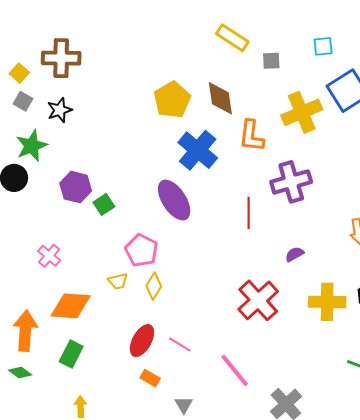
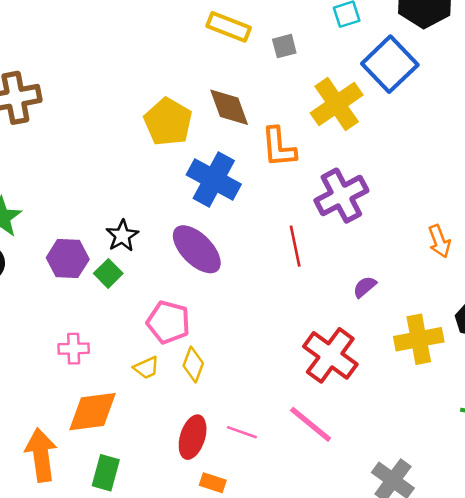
black star: (60, 110) -> (122, 236), moved
pink cross: (49, 256) -> (74, 349), moved, turned -30
pink line: (235, 370) -> (311, 424), moved

